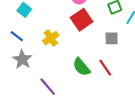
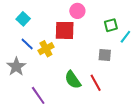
red square: (82, 20) -> (65, 30), moved, turned 30
blue line: (17, 36) -> (27, 44), moved

